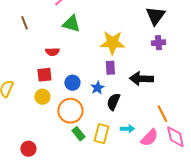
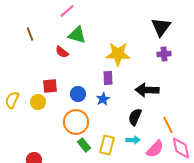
red semicircle: (52, 52) -> (62, 52), moved, turned 40
purple rectangle: (110, 68) -> (108, 78), moved
yellow circle: (42, 97) -> (38, 102), moved
black semicircle: (113, 102) -> (135, 117), moved

